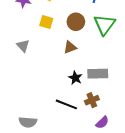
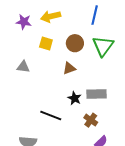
gray triangle: (23, 46) -> (23, 67), turned -40
brown cross: (92, 100) -> (91, 120), turned -32
black line: (66, 104) -> (51, 115), moved

